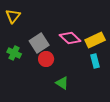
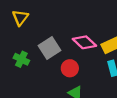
red circle: (46, 59) -> (70, 68), moved

